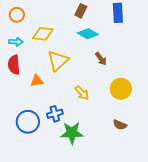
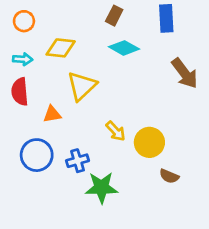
brown arrow: (101, 59) -> (185, 73), moved, size x1.6
yellow circle: (121, 89) -> (149, 142), moved
blue circle: (28, 122) -> (37, 155), moved

